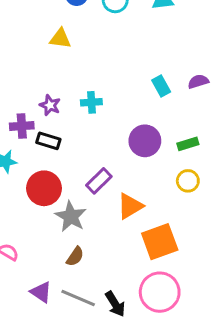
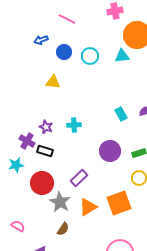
purple cross: (22, 126) -> (27, 141), turned 35
orange triangle: (130, 206) -> (88, 207), moved
orange square: (160, 242) -> (119, 203), moved

